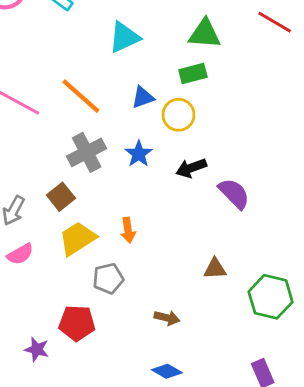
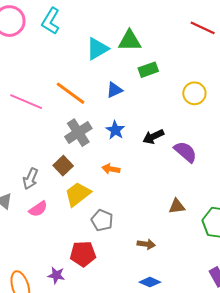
green triangle: (205, 34) -> (130, 41), moved
yellow circle: (178, 115) -> (194, 93), moved
orange arrow: (128, 230) -> (111, 169), moved, turned 114
gray pentagon: (108, 279) -> (102, 220), turned -30

